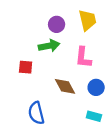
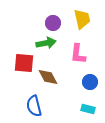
red square: (26, 67) -> (24, 63), size x1.5
brown diamond: (65, 86) -> (48, 77), moved

